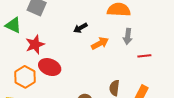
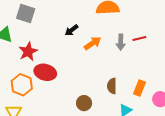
gray arrow: (128, 36) -> (121, 42), moved
red line: (144, 56) -> (139, 39), moved

